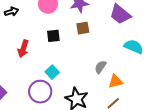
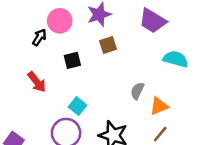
black arrow: (11, 12) -> (39, 37), moved, turned -32
red arrow: (23, 49) -> (37, 82), turned -48

